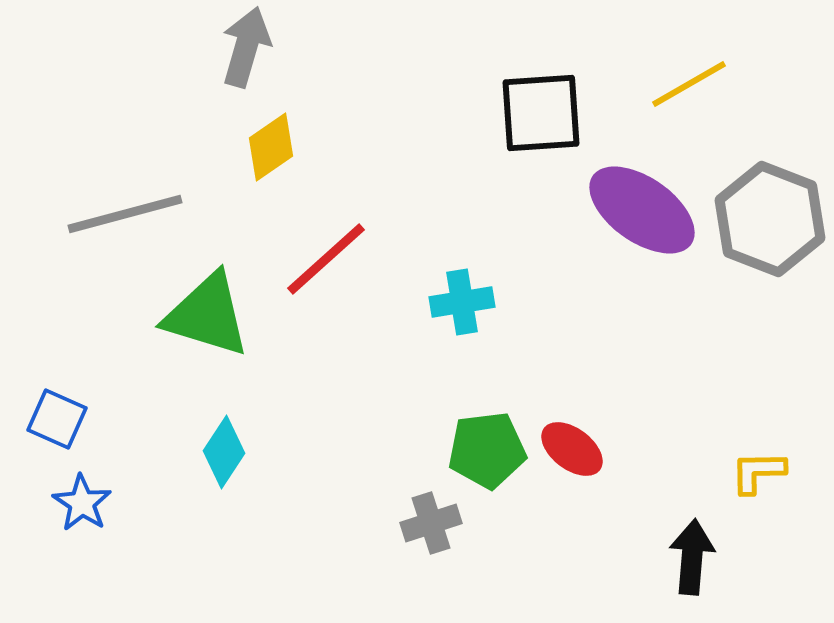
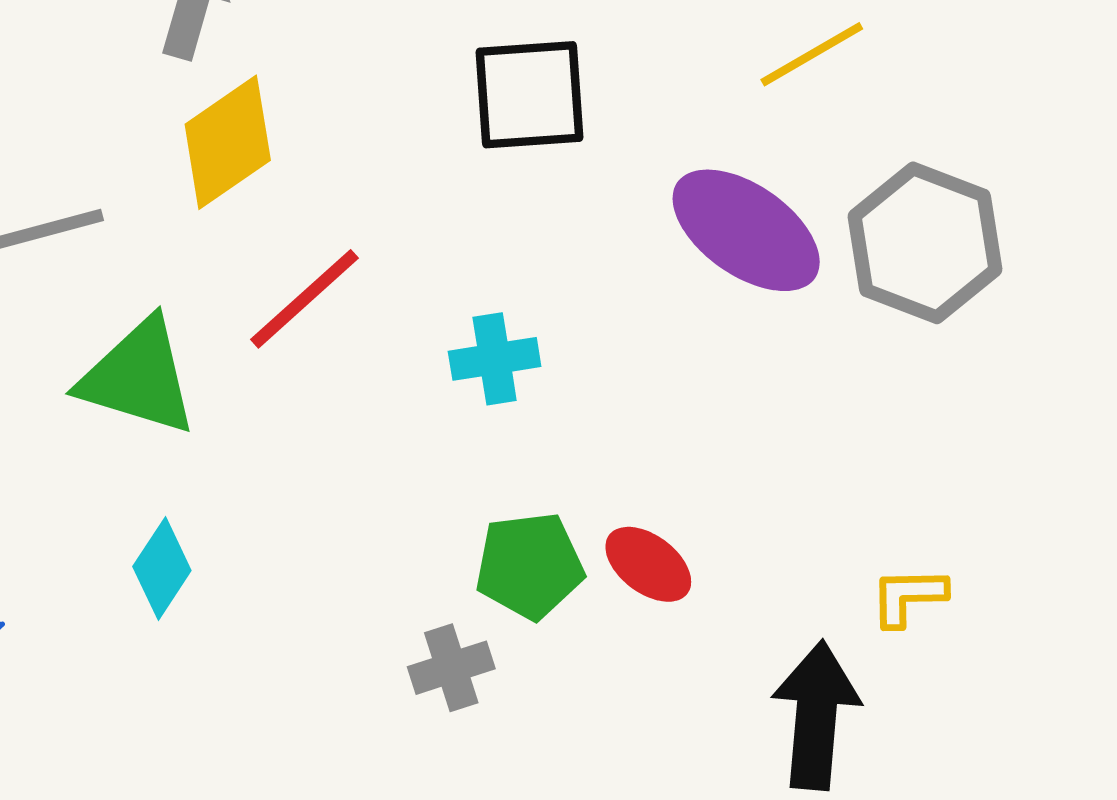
black square: (541, 113) -> (530, 95), moved
yellow diamond: (271, 147) -> (228, 142), size x1.4
black arrow: (692, 557) -> (816, 715), size x1.4

